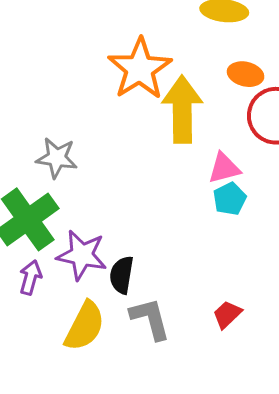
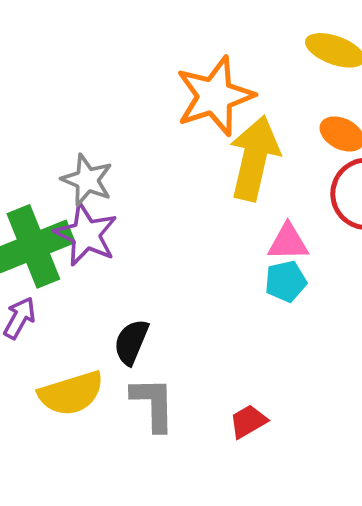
purple star: (82, 255) -> (86, 234), moved
yellow semicircle: (85, 326) -> (71, 393), turned 32

